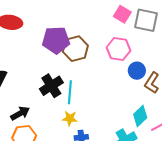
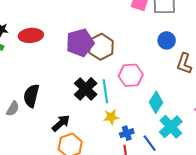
pink hexagon: (119, 49) -> (131, 75), moved
blue circle: (137, 71) -> (167, 40), moved
cyan diamond: (140, 116) -> (156, 102), moved

